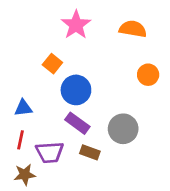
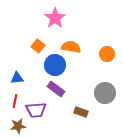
orange semicircle: (133, 29) -> (71, 47), moved
gray circle: (123, 129) -> (105, 93), moved
brown rectangle: (90, 152) -> (81, 112), moved

